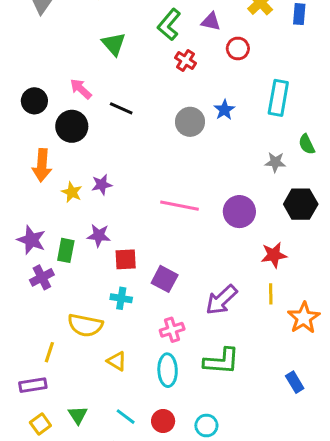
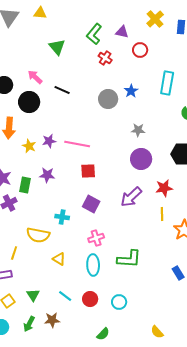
gray star: (275, 162) -> (138, 130), moved
pink line: (180, 206) -> (77, 144), moved
red square: (126, 259) -> (88, 171), moved
purple arrow: (221, 300) -> (131, 197), moved

